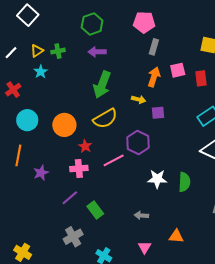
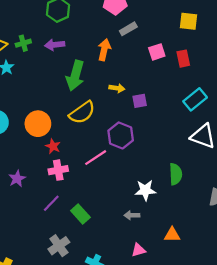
gray rectangle: (154, 47) -> (128, 29), turned 49
purple arrow: (97, 52) -> (55, 45), moved
orange arrow: (154, 77) -> (104, 50), moved
red star: (85, 146) -> (53, 146), moved
white star: (157, 179) -> (145, 190), moved
pink triangle: (145, 247) -> (138, 250), turned 48

